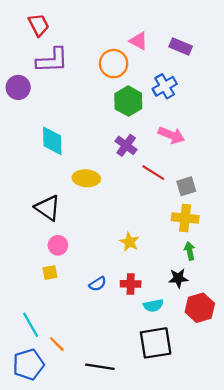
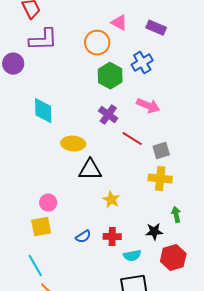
black triangle: (48, 208) -> (90, 170), moved, turned -35
green arrow: (190, 251) -> (176, 215), moved
yellow square: (50, 273) -> (41, 227), size x1.5
cyan line: (31, 325) -> (35, 266), moved

